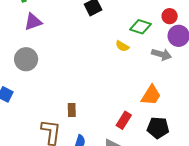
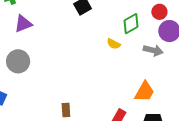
green diamond: (141, 27) -> (131, 24), turned -45

